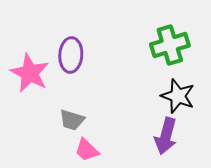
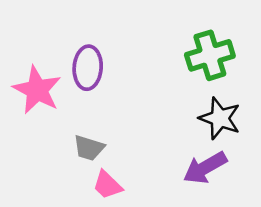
purple arrow: (166, 136) -> (205, 168), turned 45

